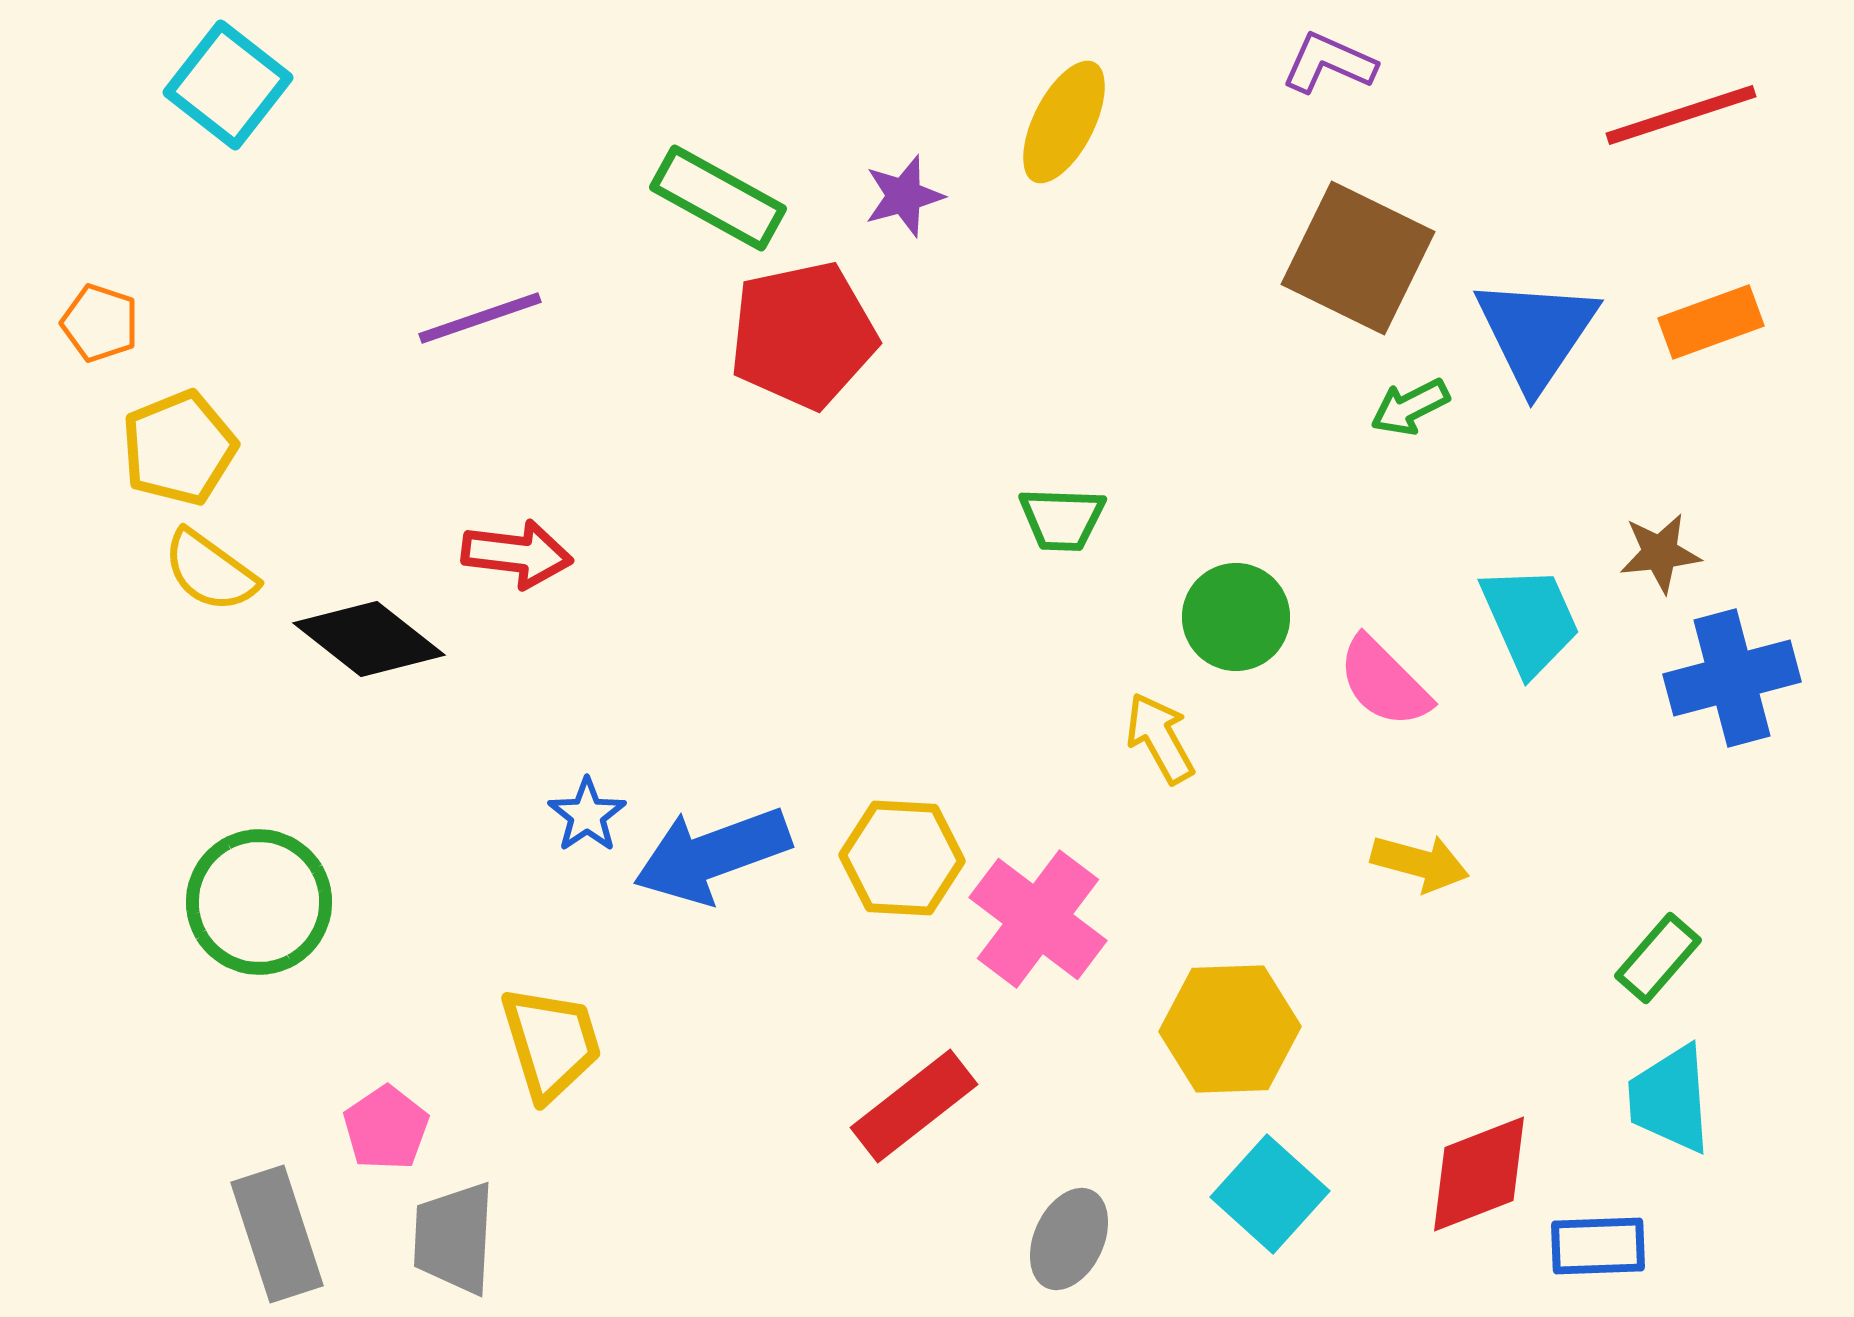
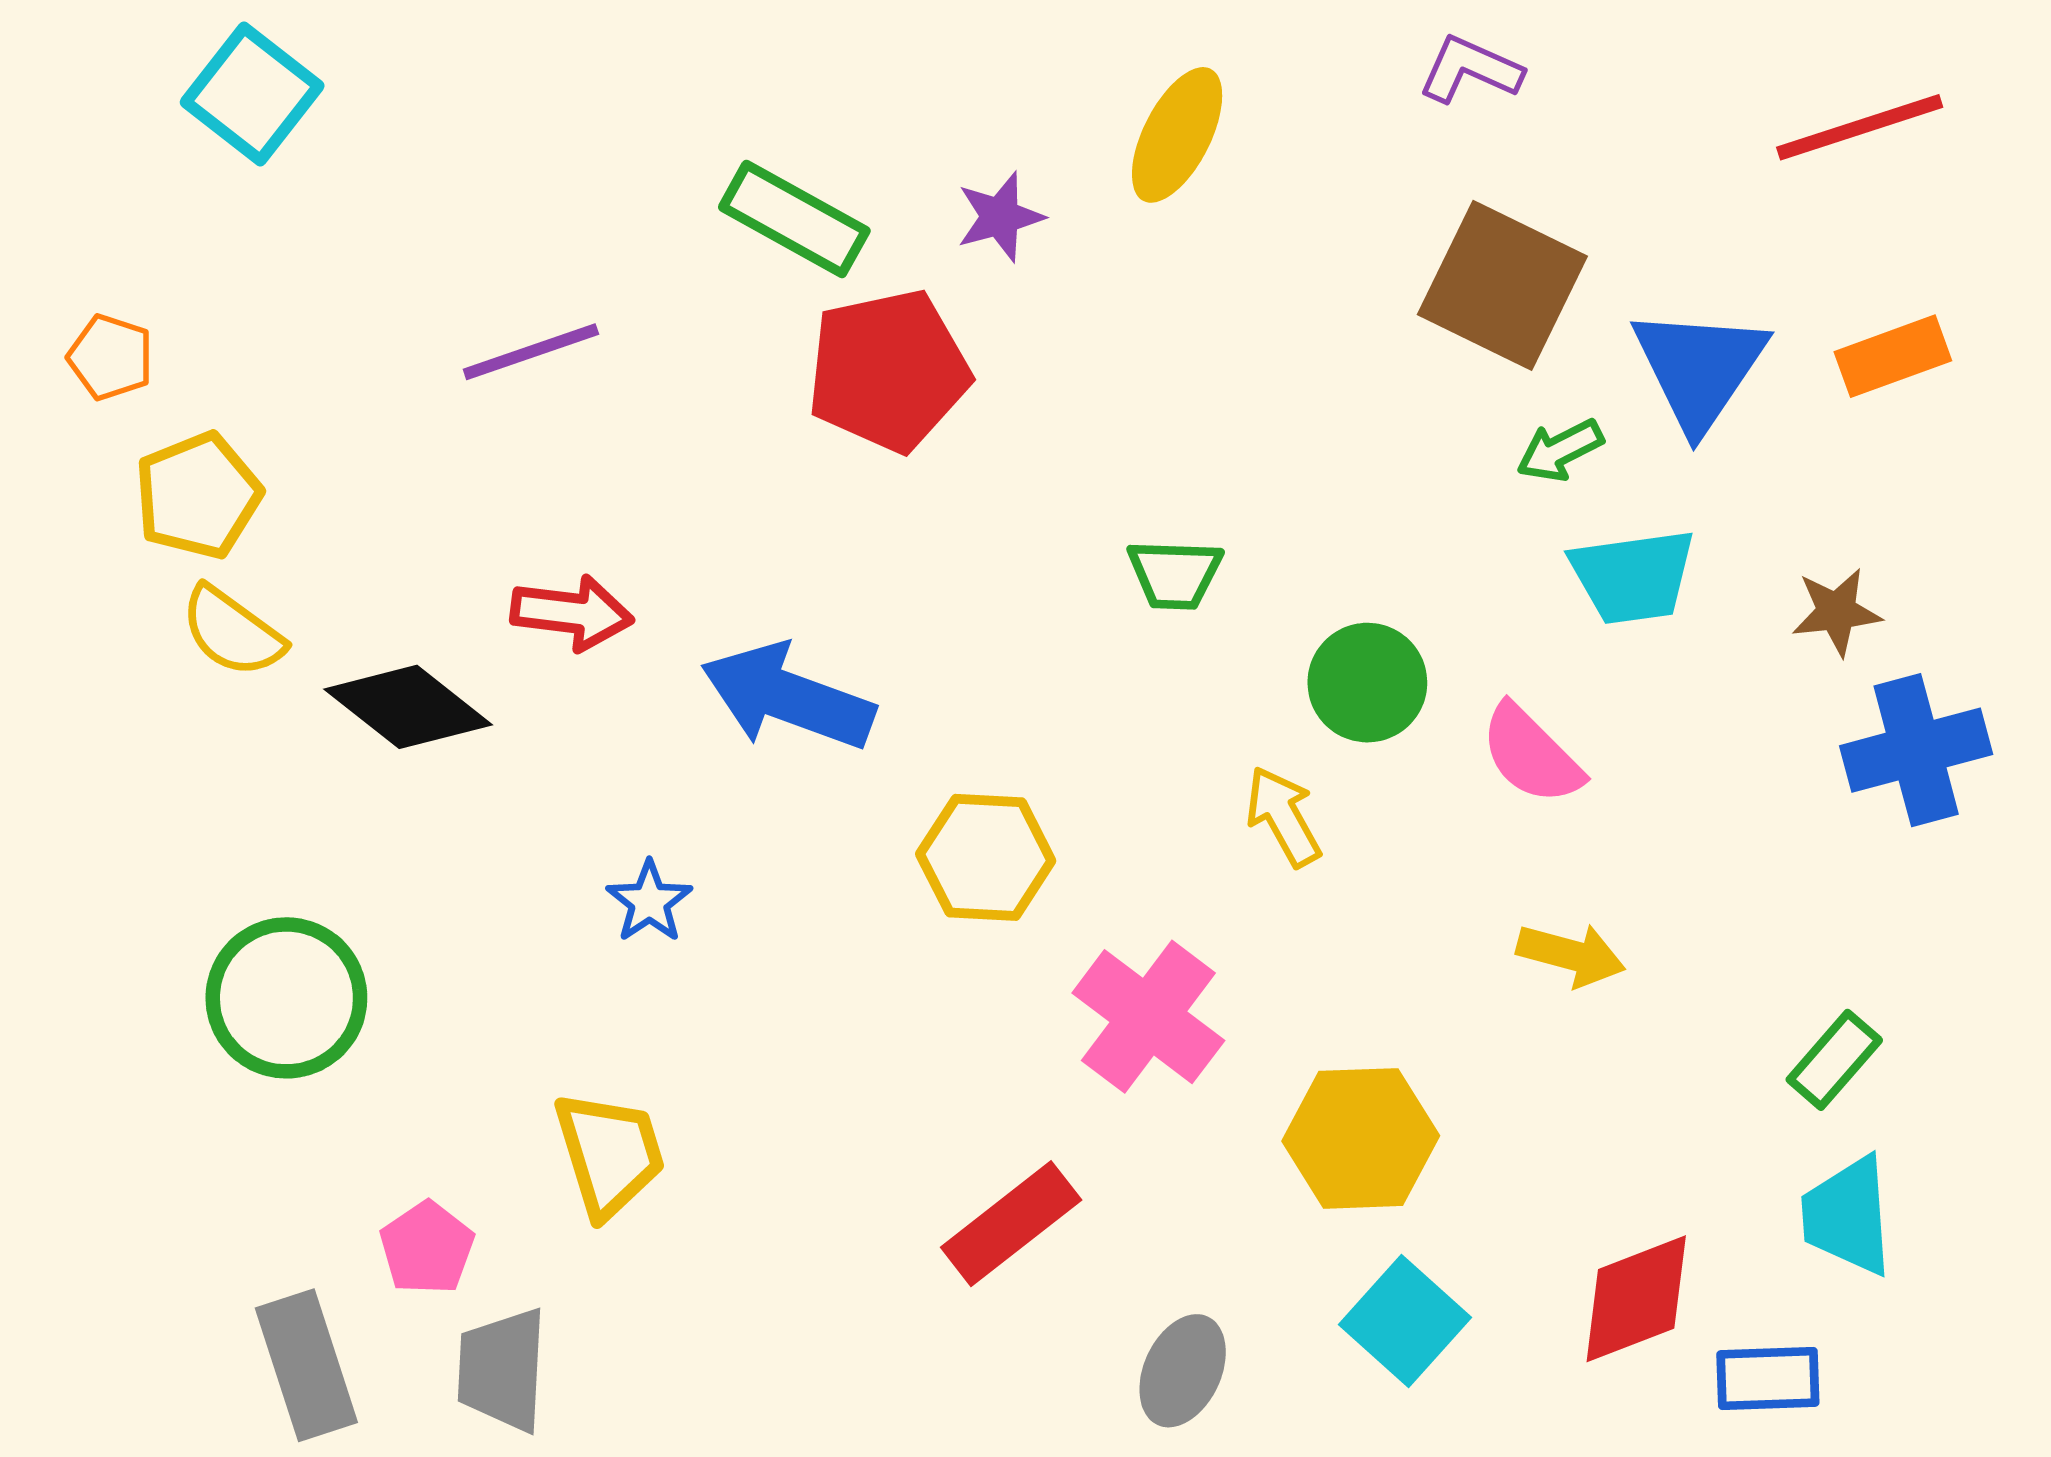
cyan trapezoid: (1530, 620) -> (1633, 576), moved, turned 106
blue arrow: (712, 855) -> (788, 697), moved, turned 40
yellow hexagon: (902, 858) -> (986, 857), moved

